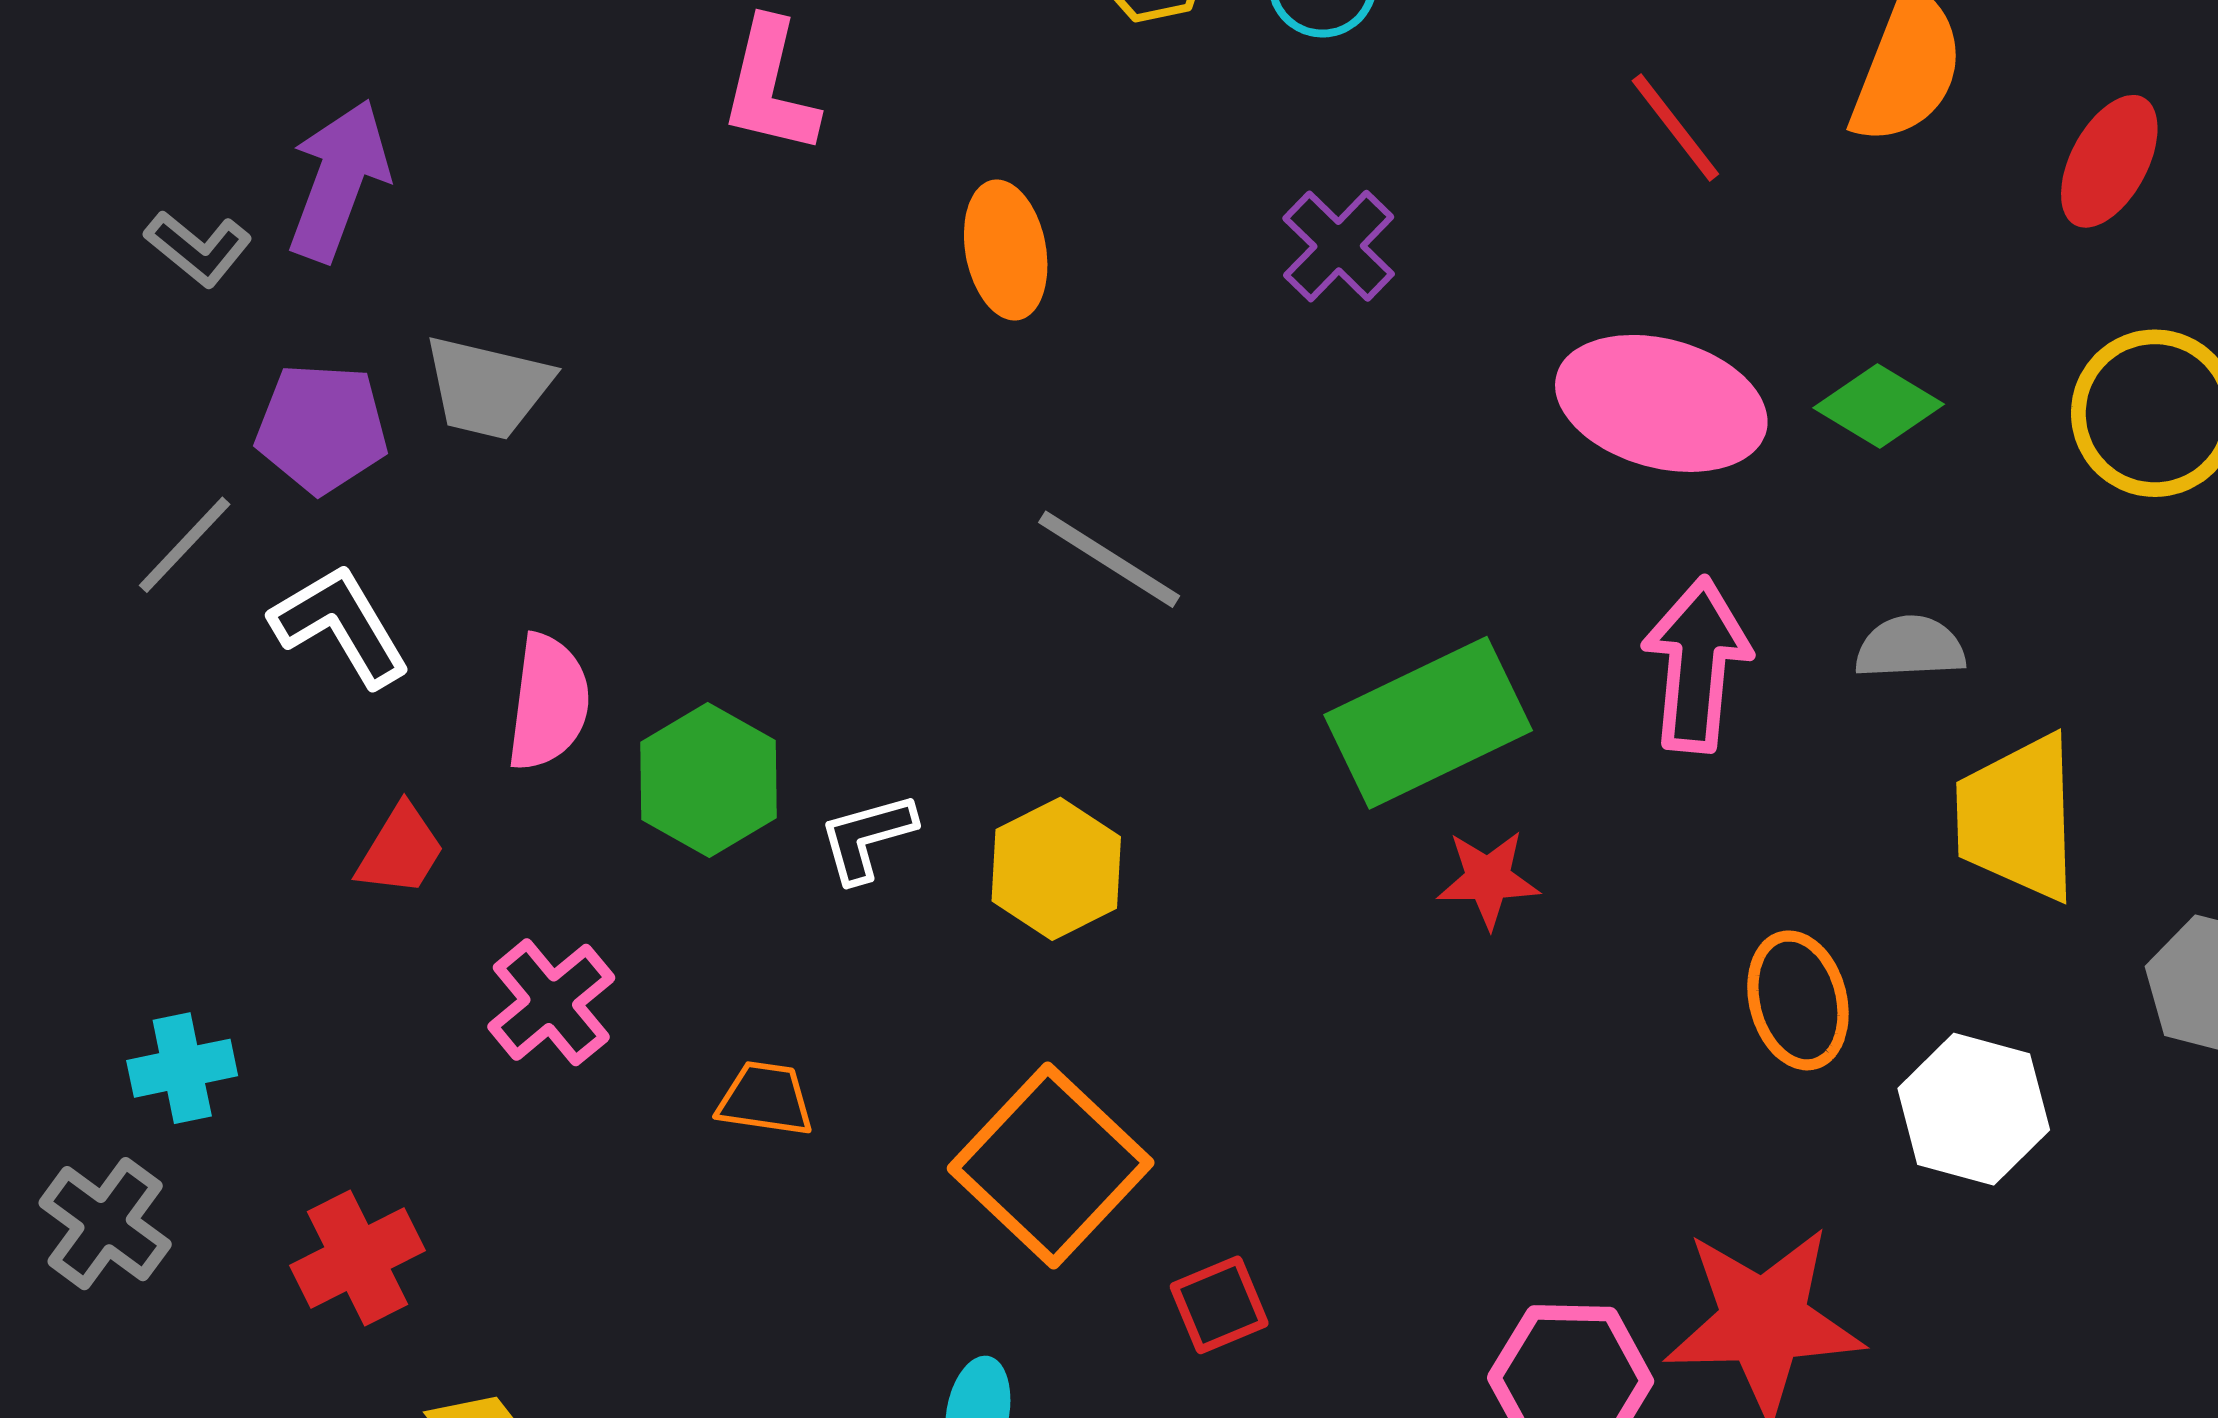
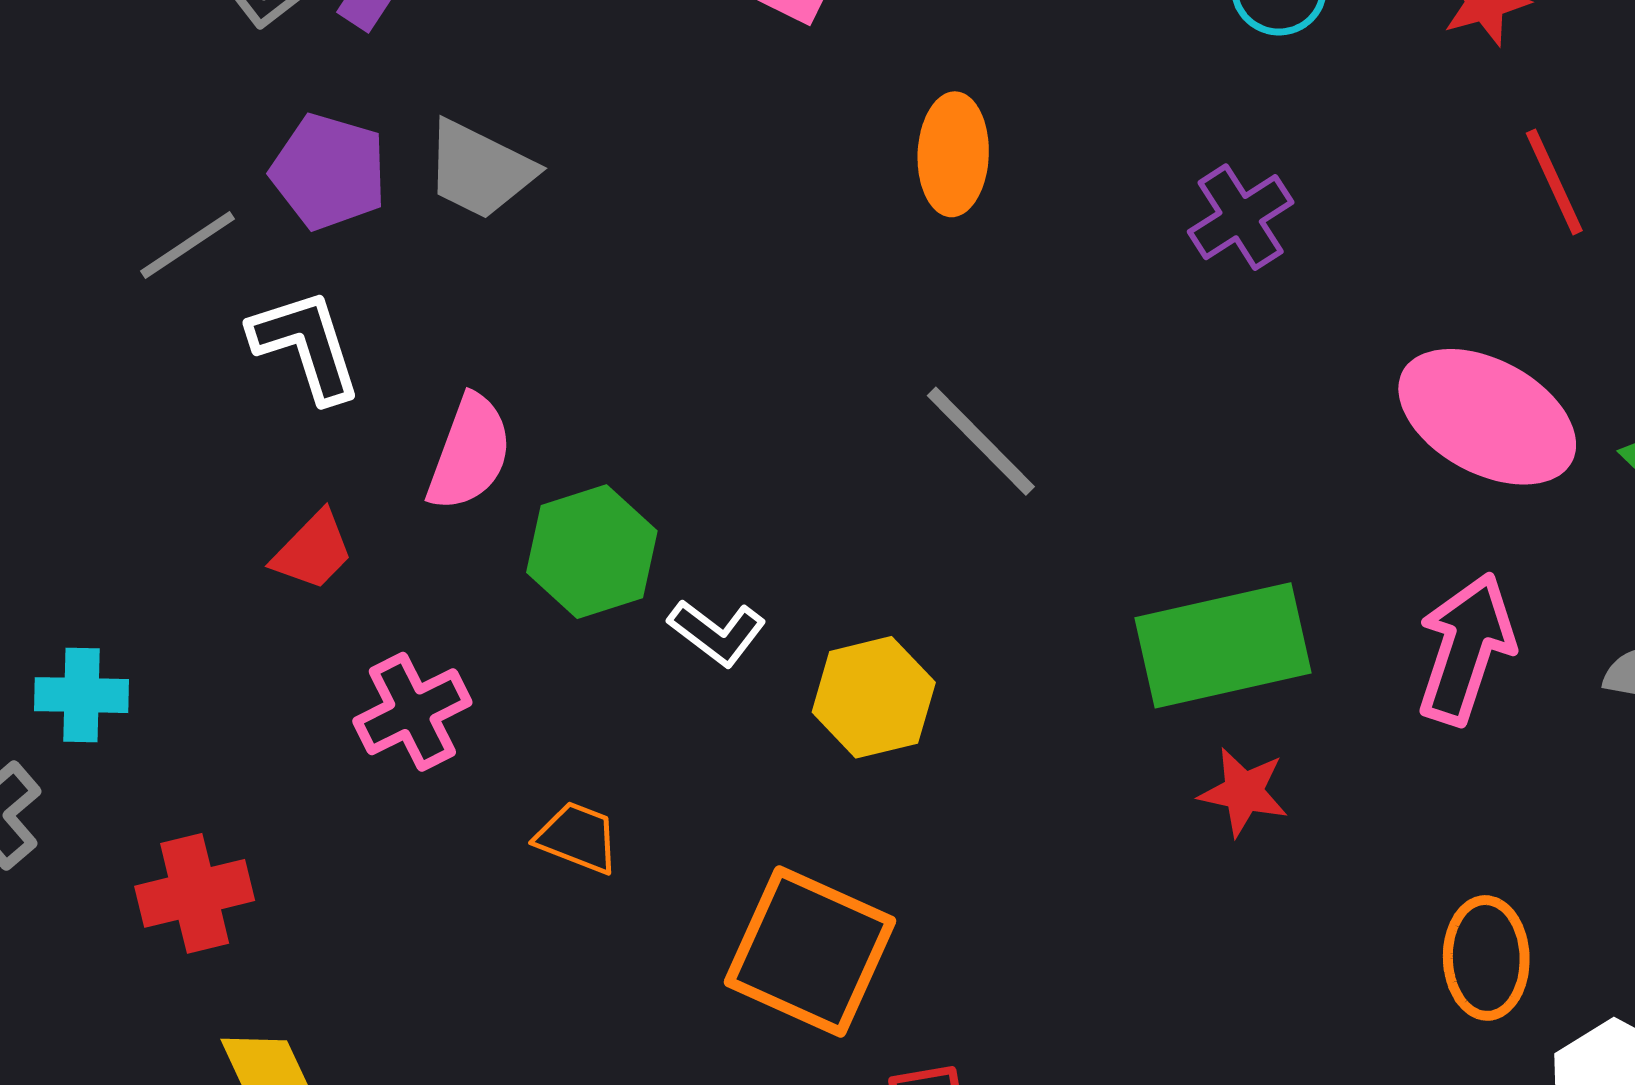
white L-shape: (867, 837) -> (717, 633), turned -140
orange square: (1051, 1165) -> (810, 951), turned -32

